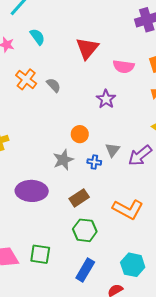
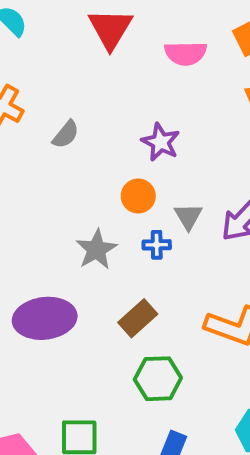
gray semicircle: (54, 85) -> (66, 134), moved, turned 91
purple star: (106, 99) -> (161, 142), moved
orange circle: (80, 134) -> (138, 196), moved

